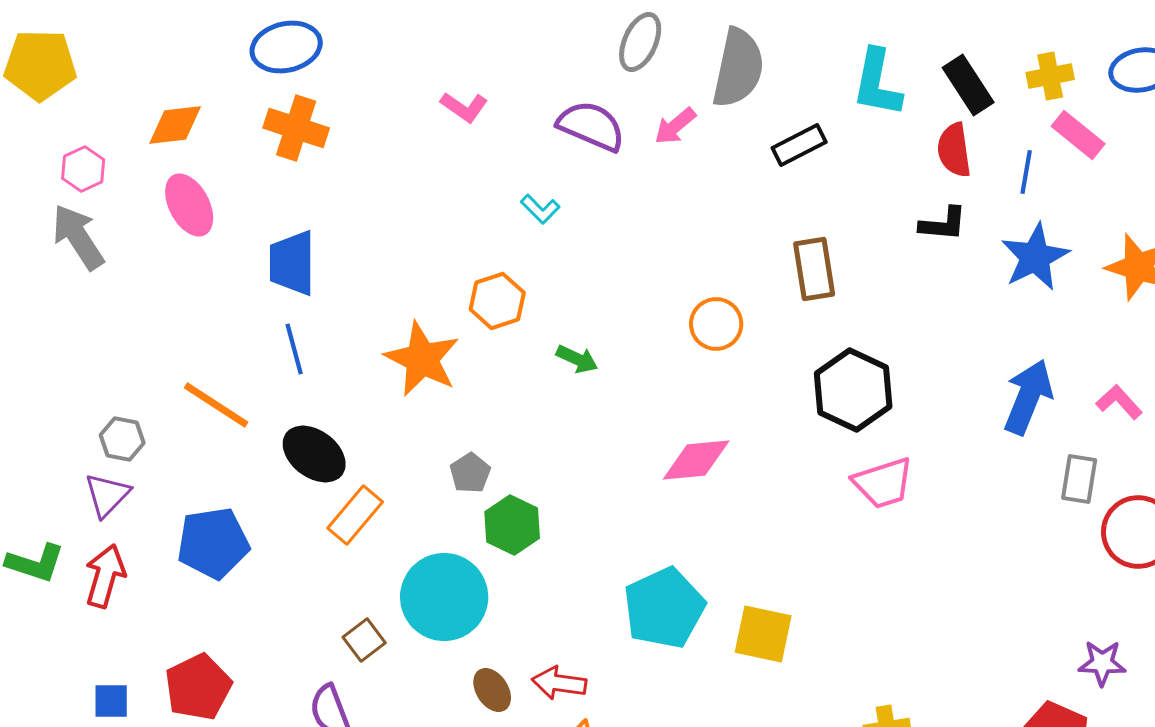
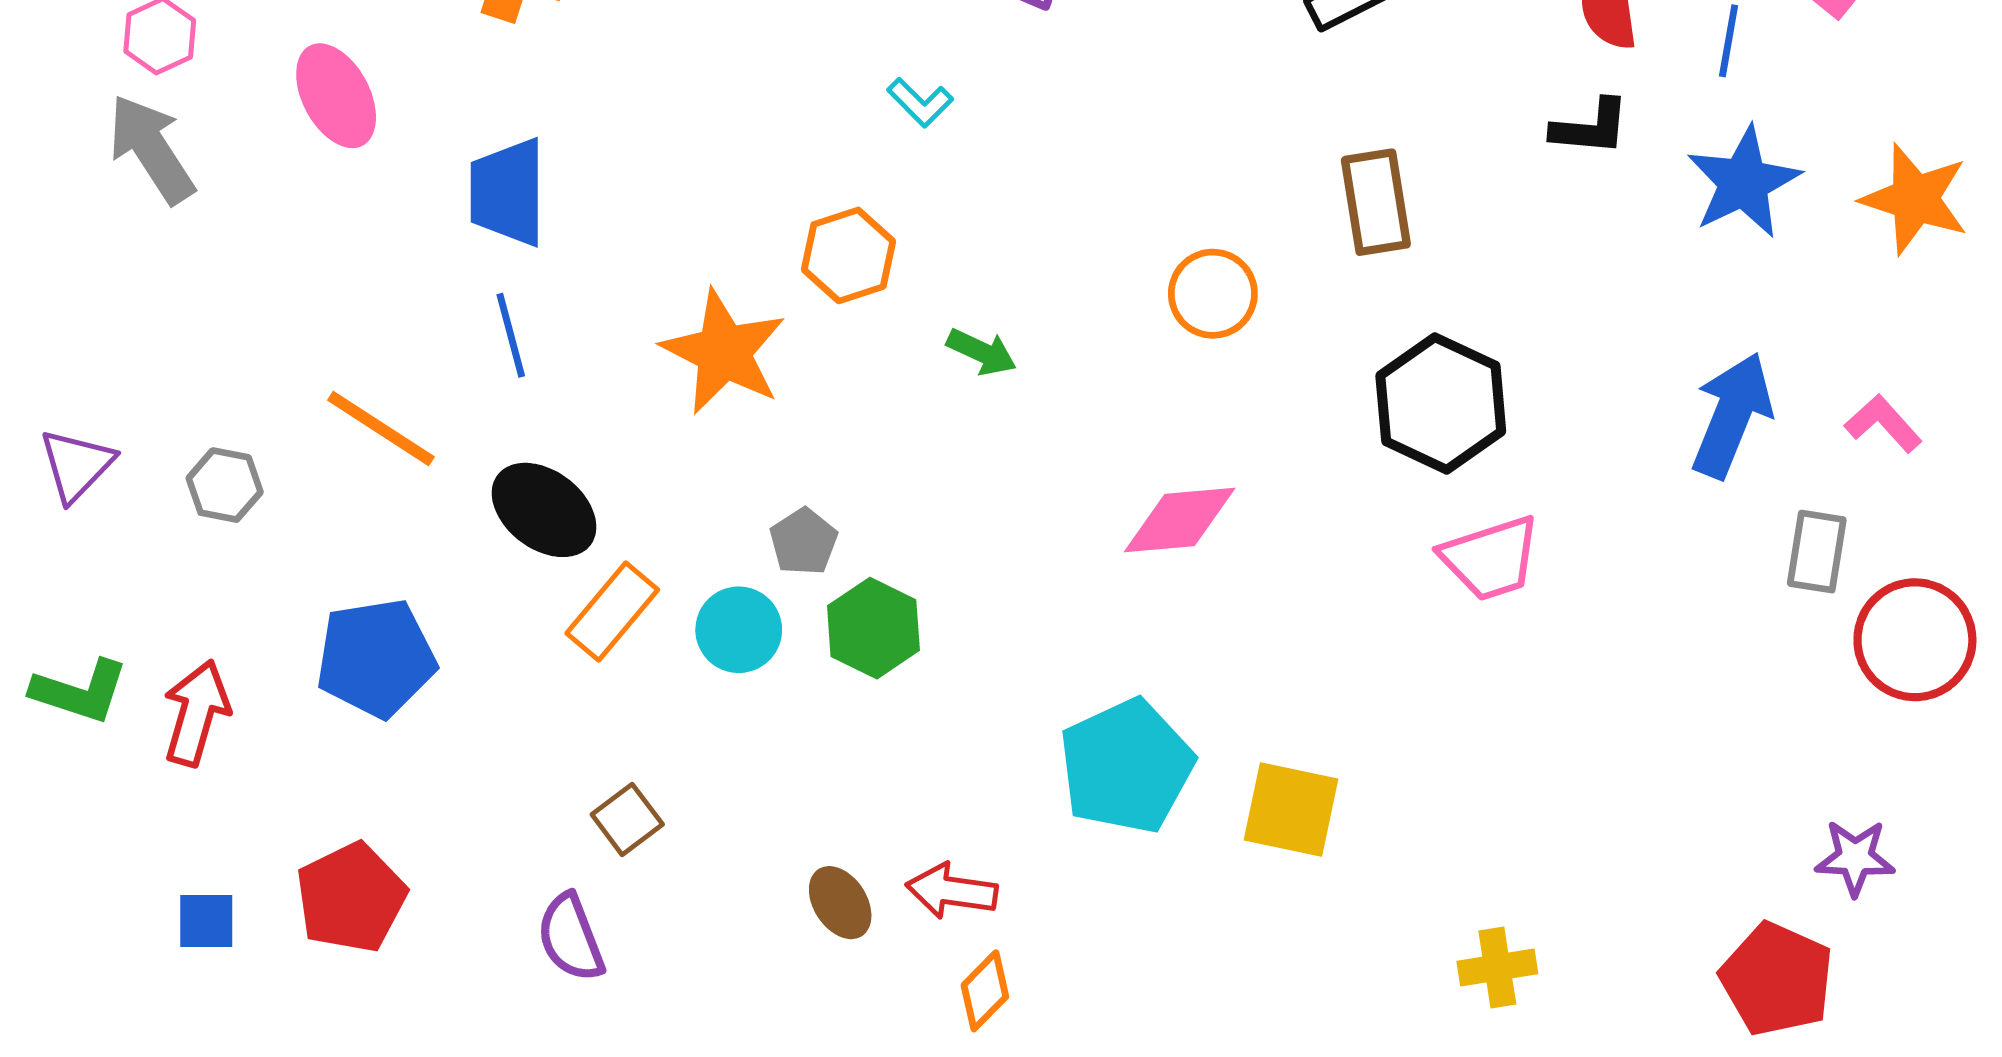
purple triangle: (107, 495) -> (77, 465), moved
cyan circle: (444, 597) -> (739, 630), moved, size x0.6

